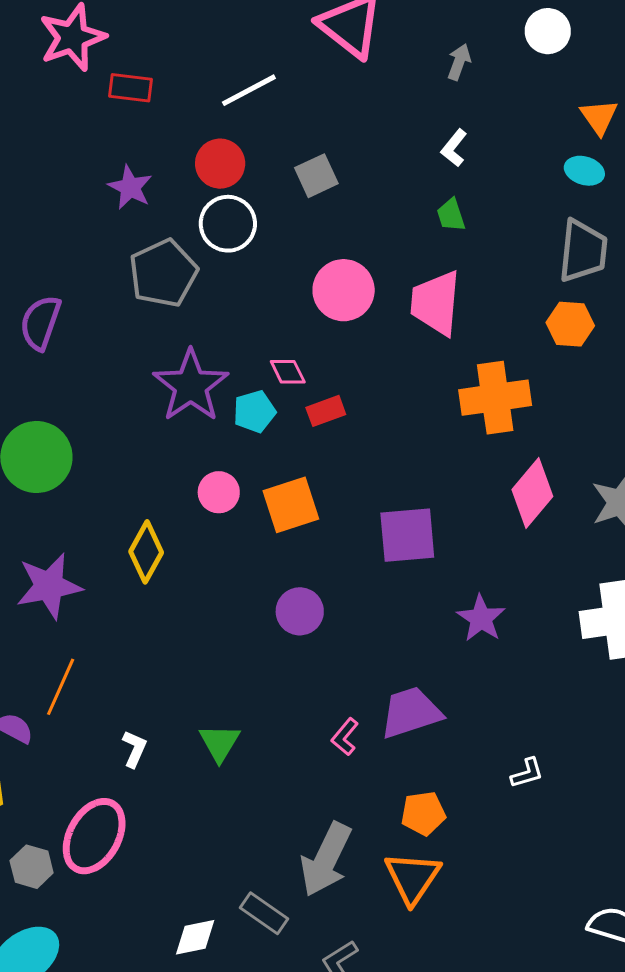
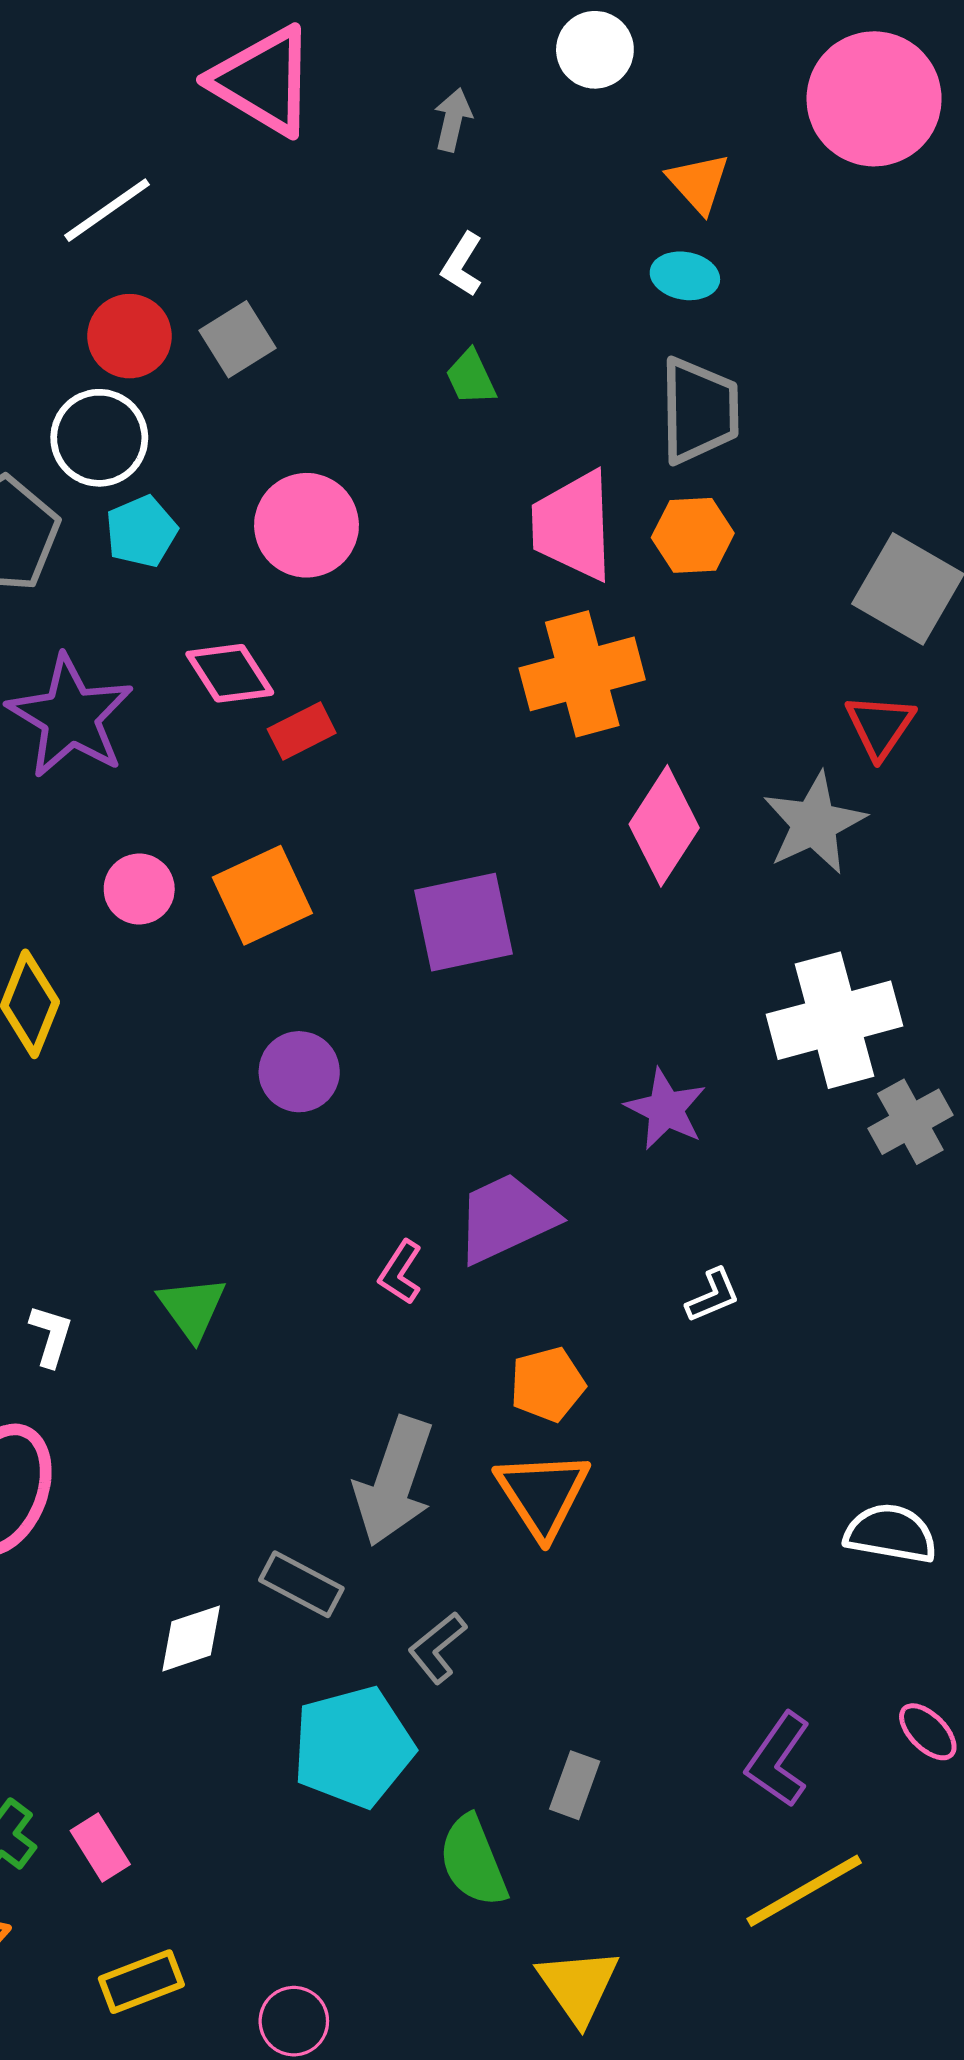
red circle: (220, 164) -> (130, 336), moved
pink trapezoid: (436, 303) -> (573, 526), moved
pink diamond: (288, 372) -> (230, 673), size x1.4
cyan pentagon: (254, 412) -> (141, 531), moved
purple star: (481, 618) -> (666, 1109), moved

